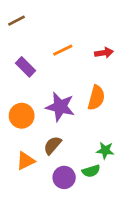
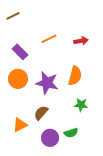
orange circle: (22, 116) -> (18, 79), moved
green star: (105, 150) -> (81, 105), moved

